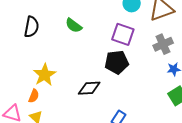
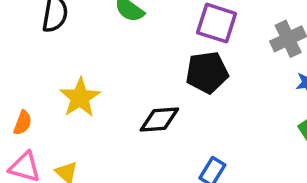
orange semicircle: (34, 96) -> (23, 123), moved

